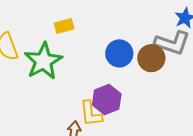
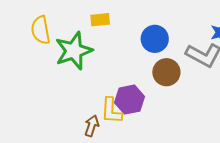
blue circle: (119, 53) -> (155, 39), moved
brown circle: (151, 58) -> (166, 72), moved

